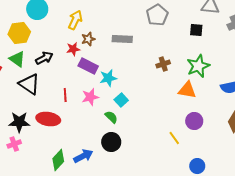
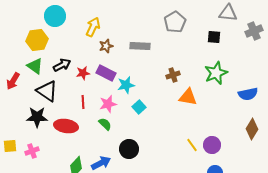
red star: (73, 49) -> (83, 73), moved
brown cross: (163, 64) -> (173, 75), moved
orange triangle: (187, 90) -> (188, 97), moved
green semicircle: (111, 117) -> (105, 124), moved
purple circle: (194, 121) -> (212, 145), moved
black star: (19, 122) -> (37, 117), moved

